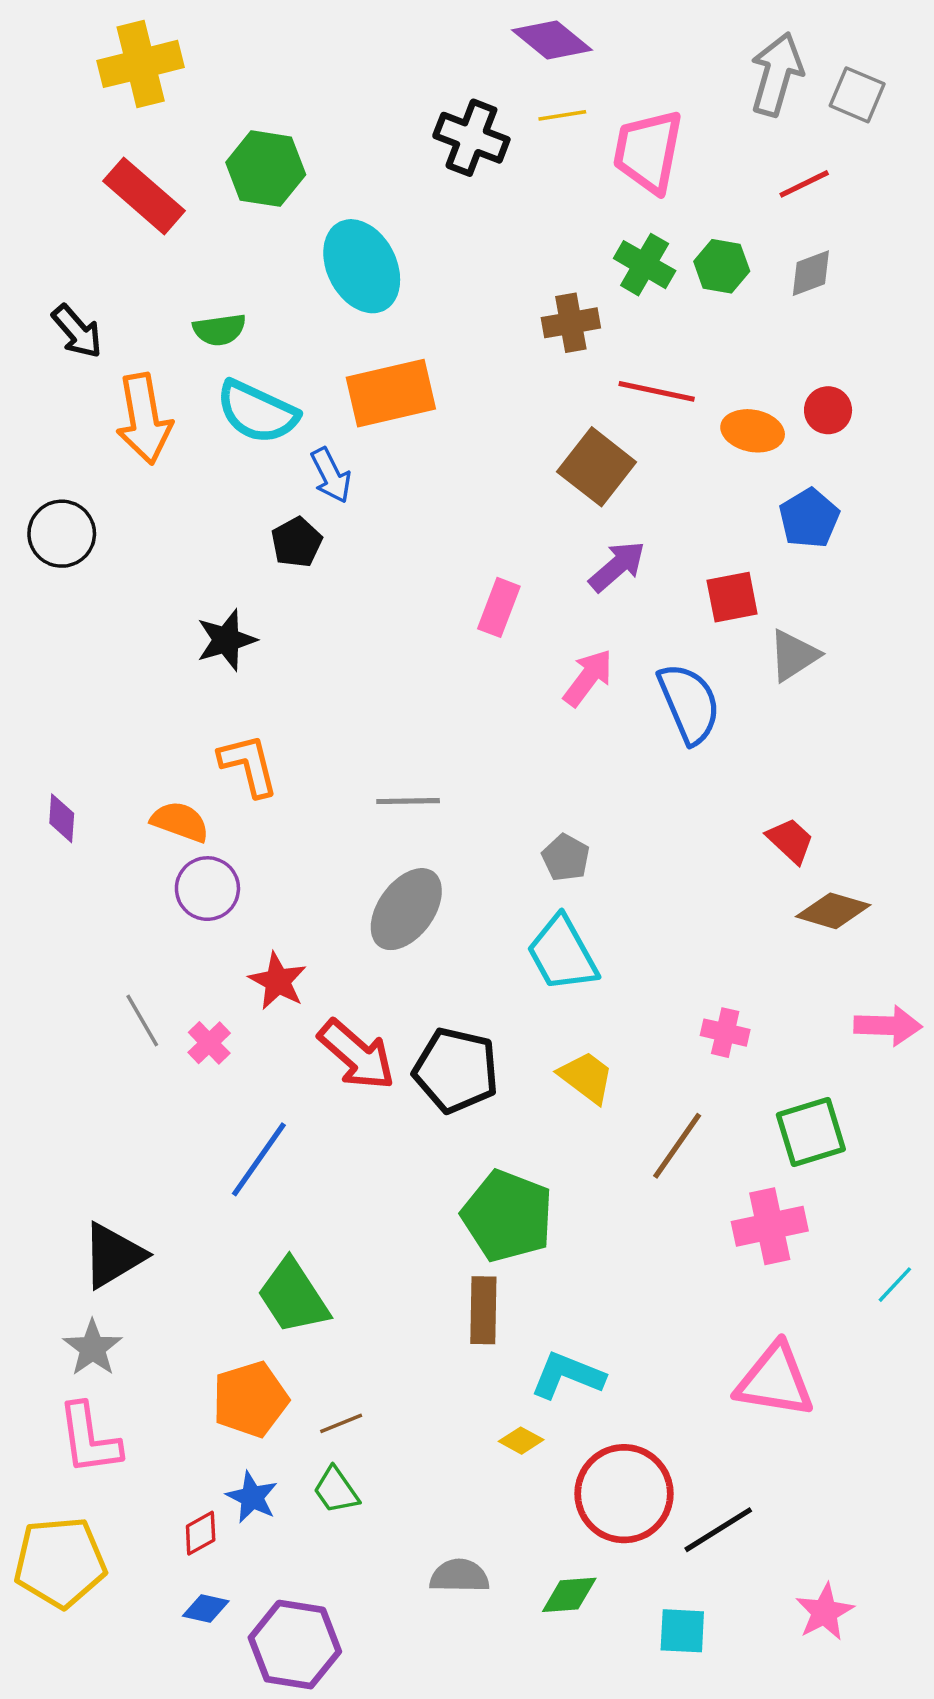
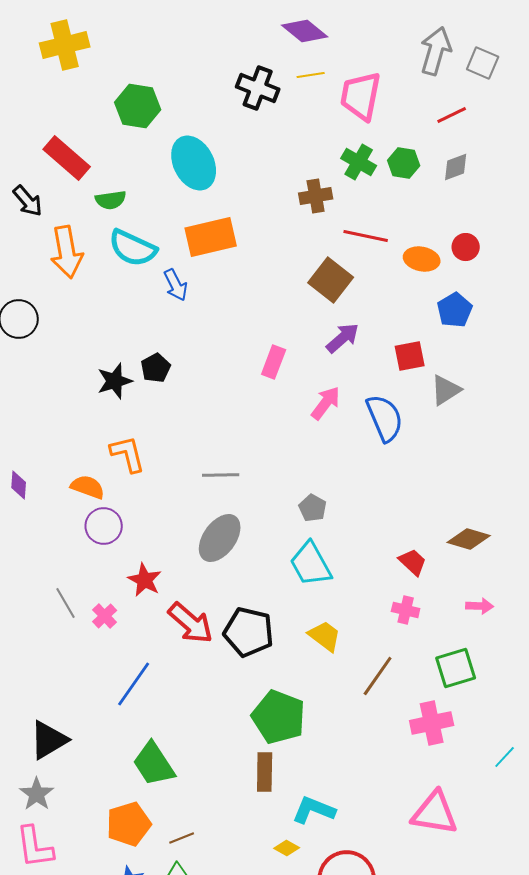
red rectangle: (144, 196) -> (67, 158), moved
black pentagon: (297, 542) -> (156, 368), moved
red trapezoid: (790, 841) -> (413, 562), moved
pink arrow: (888, 1026) -> (480, 606), moved, size x0.7

